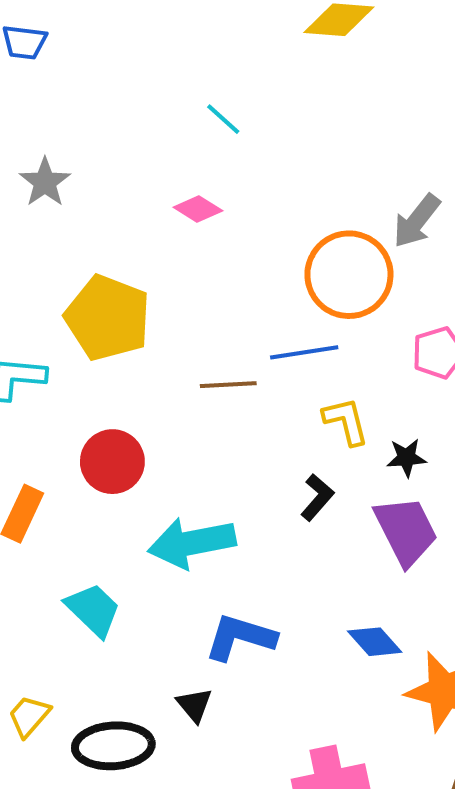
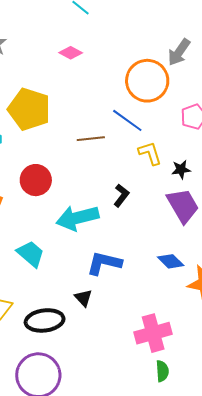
blue line: (304, 352) -> (127, 120), turned 48
black L-shape: (317, 497) -> (121, 195), moved

